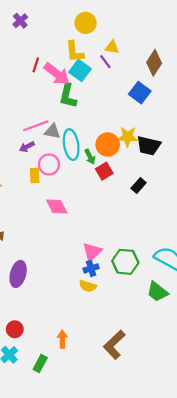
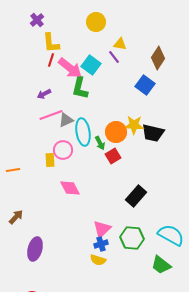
yellow L-shape: (74, 52) -> (51, 43), moved
gray triangle: (52, 131) -> (66, 120), turned -35
purple arrow: (27, 147) -> (44, 94), moved
black rectangle: (139, 185) -> (136, 196), moved, size x1.5

